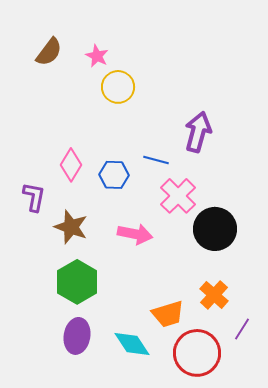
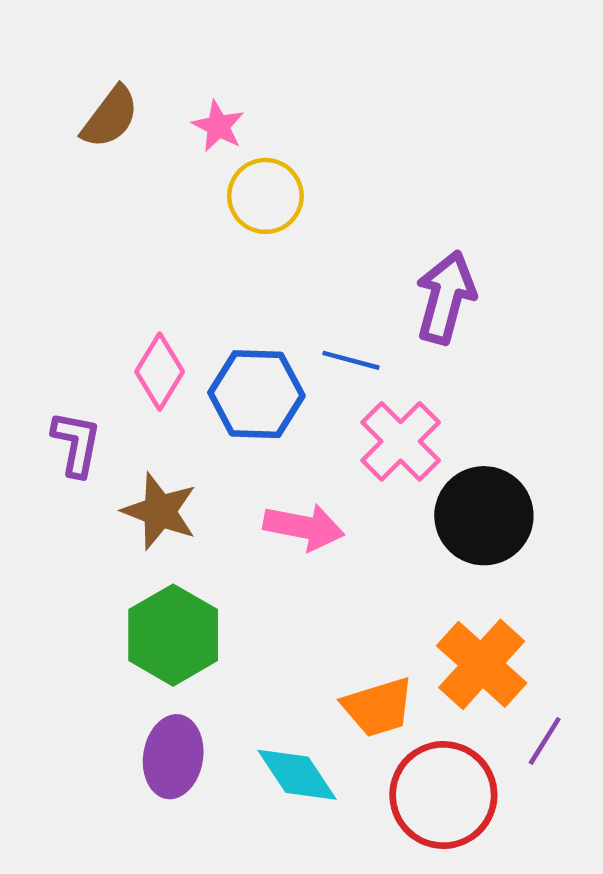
blue hexagon: (114, 175) -> (256, 394), size x1.4
orange cross: (214, 295) -> (482, 664), size x1.4

